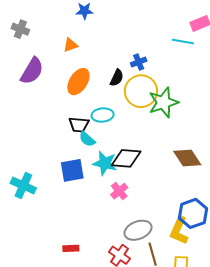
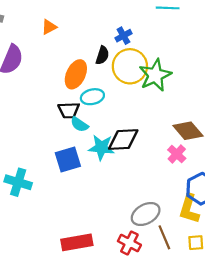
orange ellipse: (78, 82) -> (76, 74), moved
pink cross: (119, 191) -> (177, 154), moved
red rectangle: (71, 248) -> (77, 242), size x1.8

